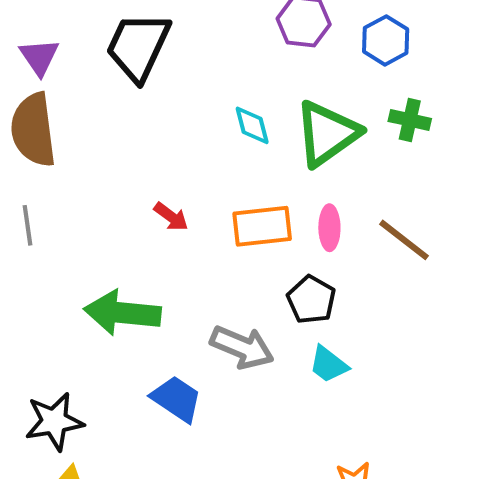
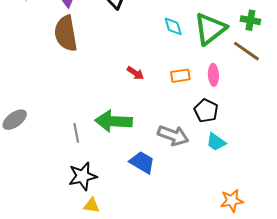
gray line: (28, 225) -> (76, 133), moved
orange rectangle: (262, 226) -> (180, 76), size x0.7
brown line: (404, 240) -> (246, 51), moved

